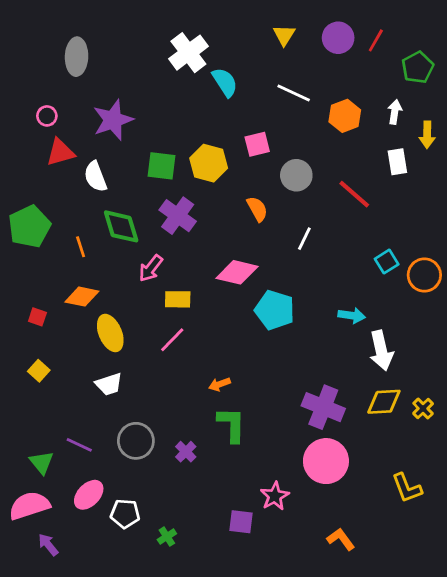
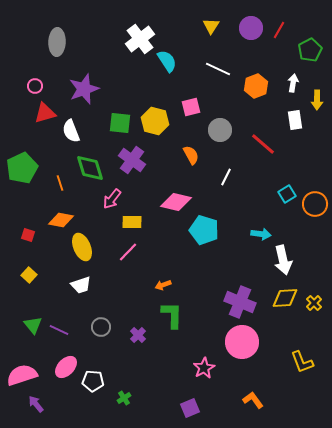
gray circle: (136, 441) -> (101, 327), size x0.7
green triangle: (41, 462) -> (33, 325), moved
purple square: (241, 522) -> (190, 408), moved, turned -30

